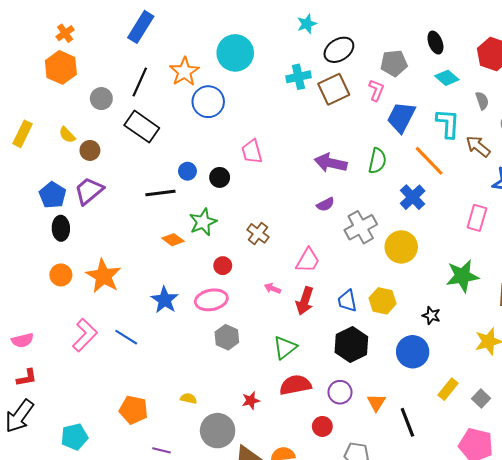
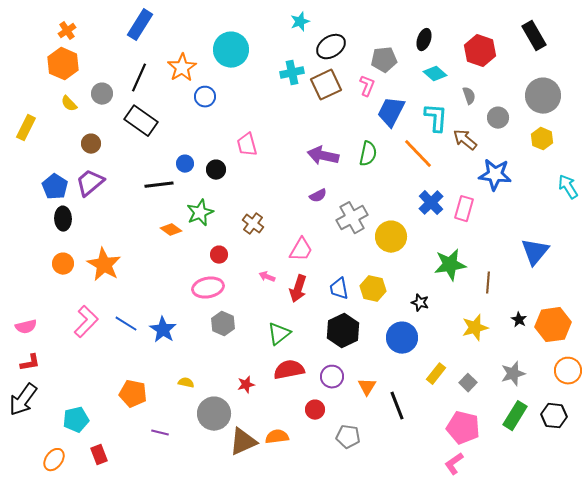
black ellipse: (435, 43) -> (424, 40), turned 40
blue circle: (208, 102) -> (205, 97), size x0.7
yellow semicircle: (67, 135) -> (69, 104), moved
blue cross: (413, 197) -> (431, 203), moved
blue star: (165, 300) -> (163, 330), moved

